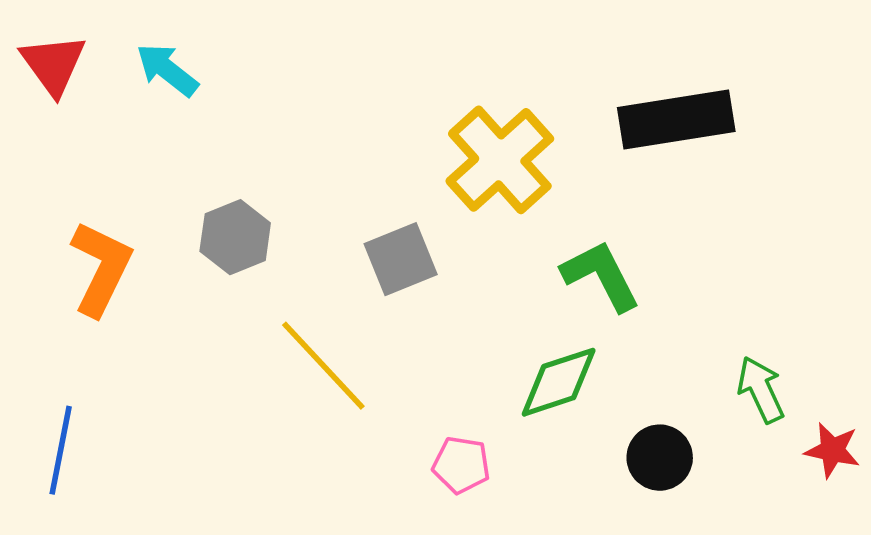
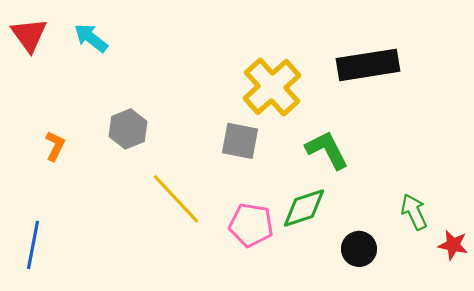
gray square: (401, 259) -> (240, 141), moved, turned 33
orange L-shape: (101, 268) -> (55, 146), size x0.6
pink pentagon: (461, 465) -> (251, 225), moved, size x1.4

